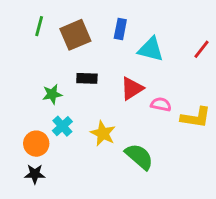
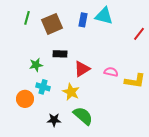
cyan triangle: (151, 49) -> (104, 16), moved
red triangle: (132, 88) -> (82, 69), moved
cyan cross: (62, 126) -> (43, 87), turned -32
green semicircle: (139, 157) -> (83, 116), moved
black star: (35, 174) -> (54, 120), moved

